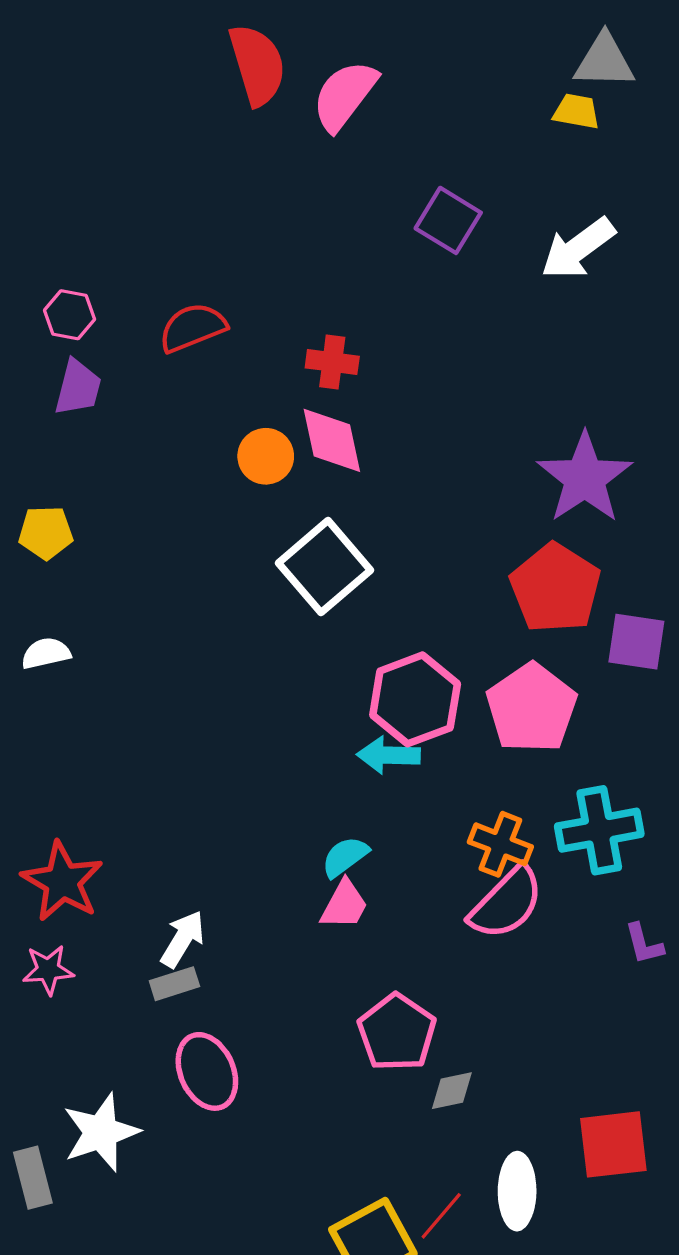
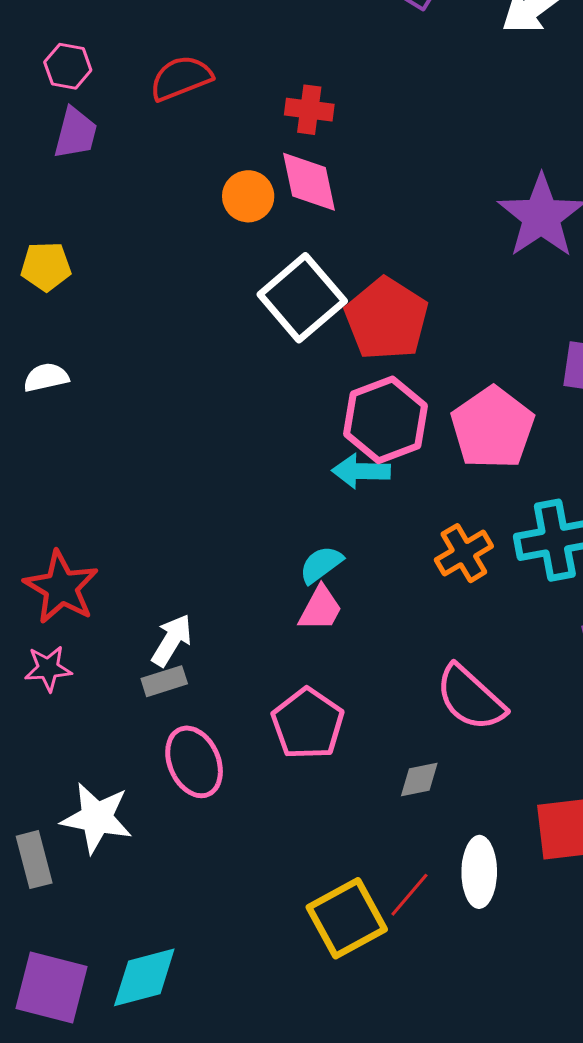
red pentagon: (555, 588) -> (386, 319), moved
orange cross: (500, 844) -> (464, 553), turned 38
pink semicircle: (506, 903) -> (470, 698), moved, turned 88
pink pentagon: (397, 1032) -> (308, 724), moved
white star: (101, 1132) -> (97, 818), turned 30

